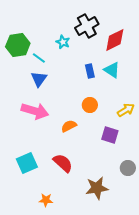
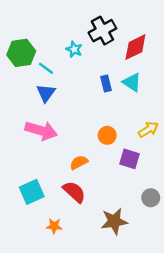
orange circle: (90, 105) -> (107, 135), moved
orange semicircle: (69, 126) -> (79, 162), moved
orange star: (46, 200) -> (54, 226), moved

